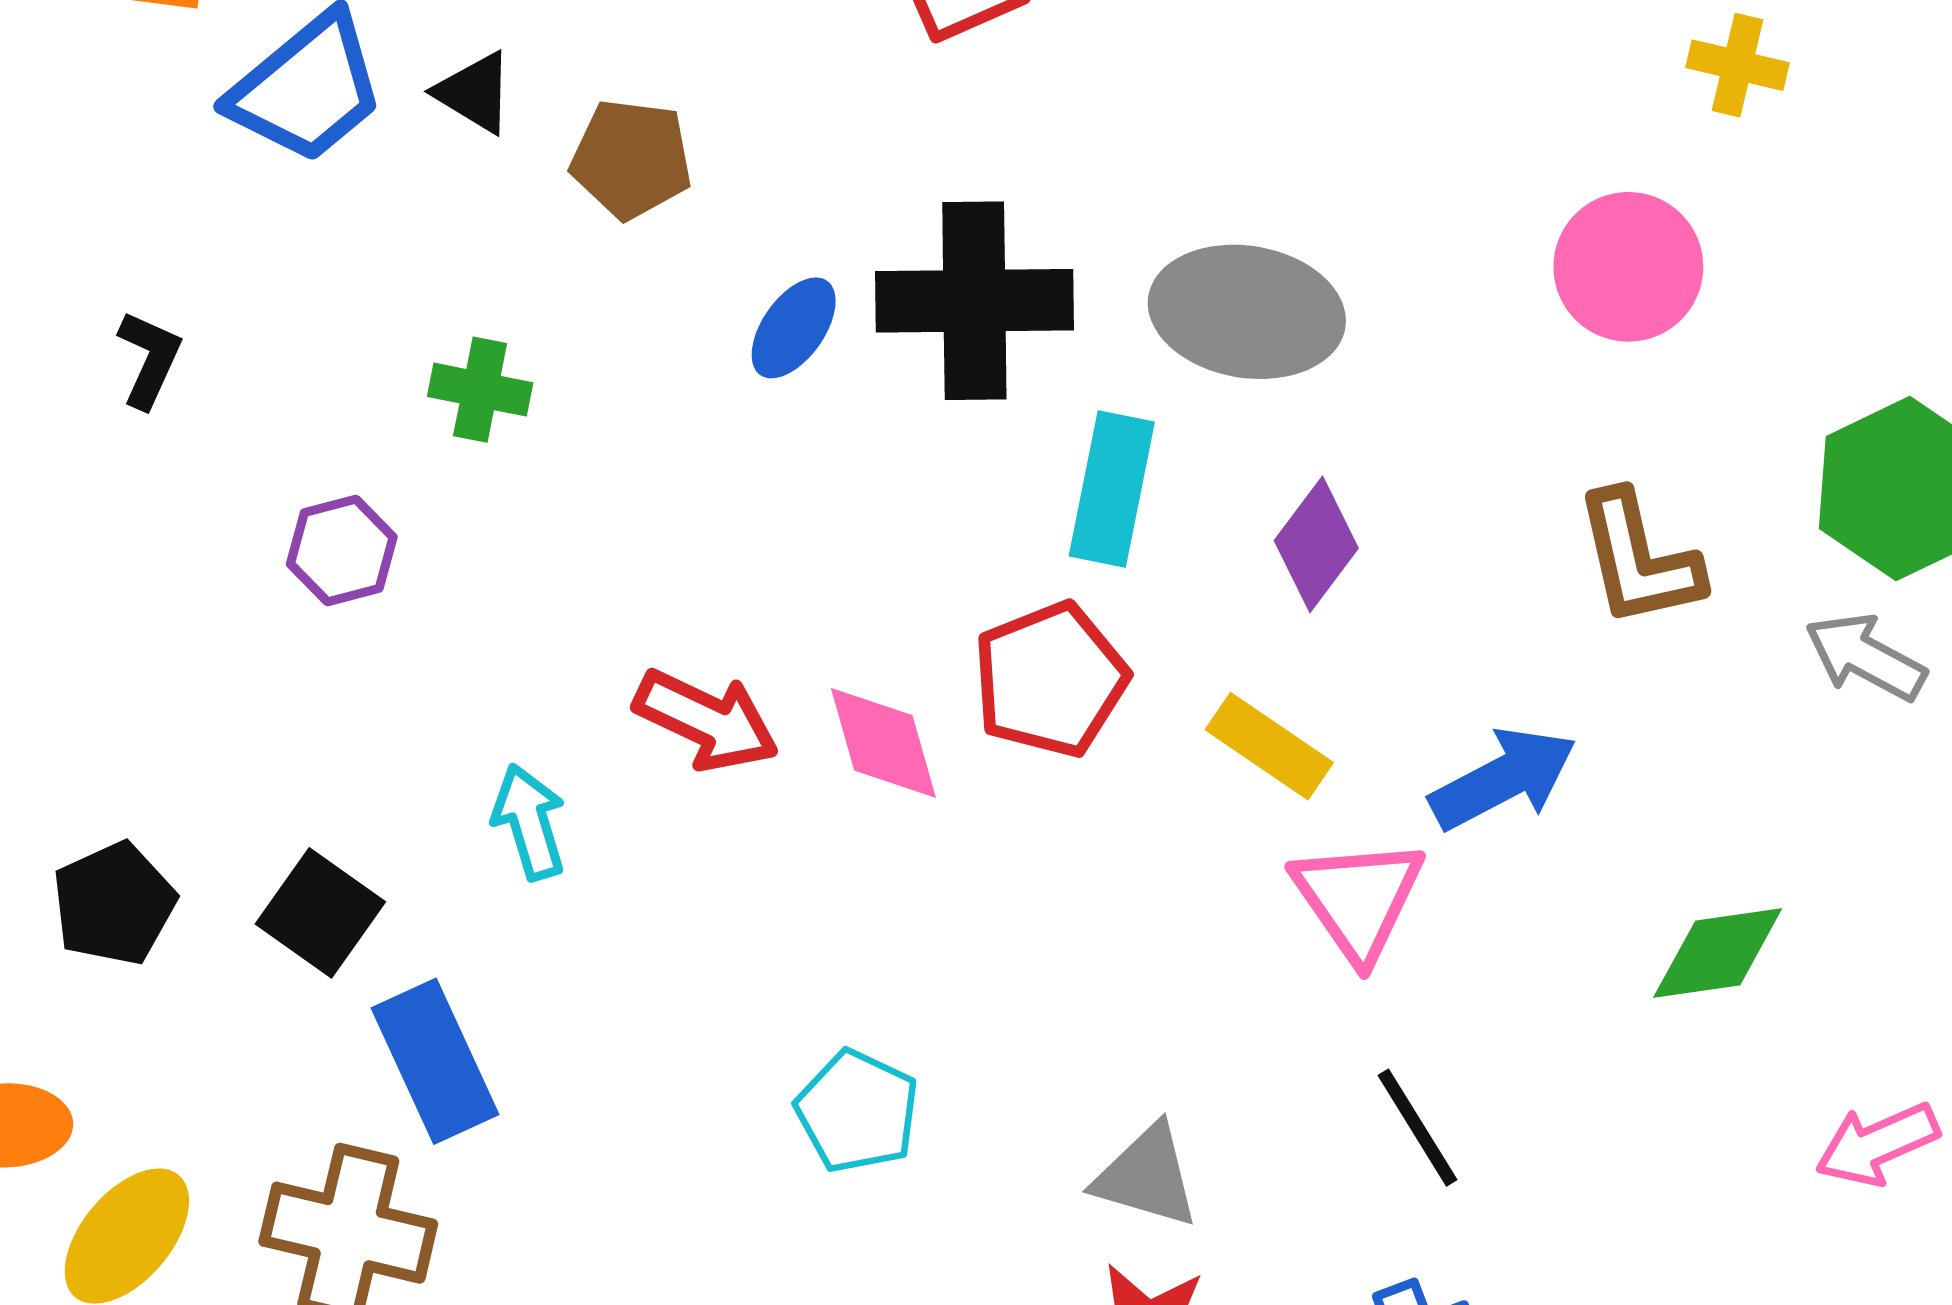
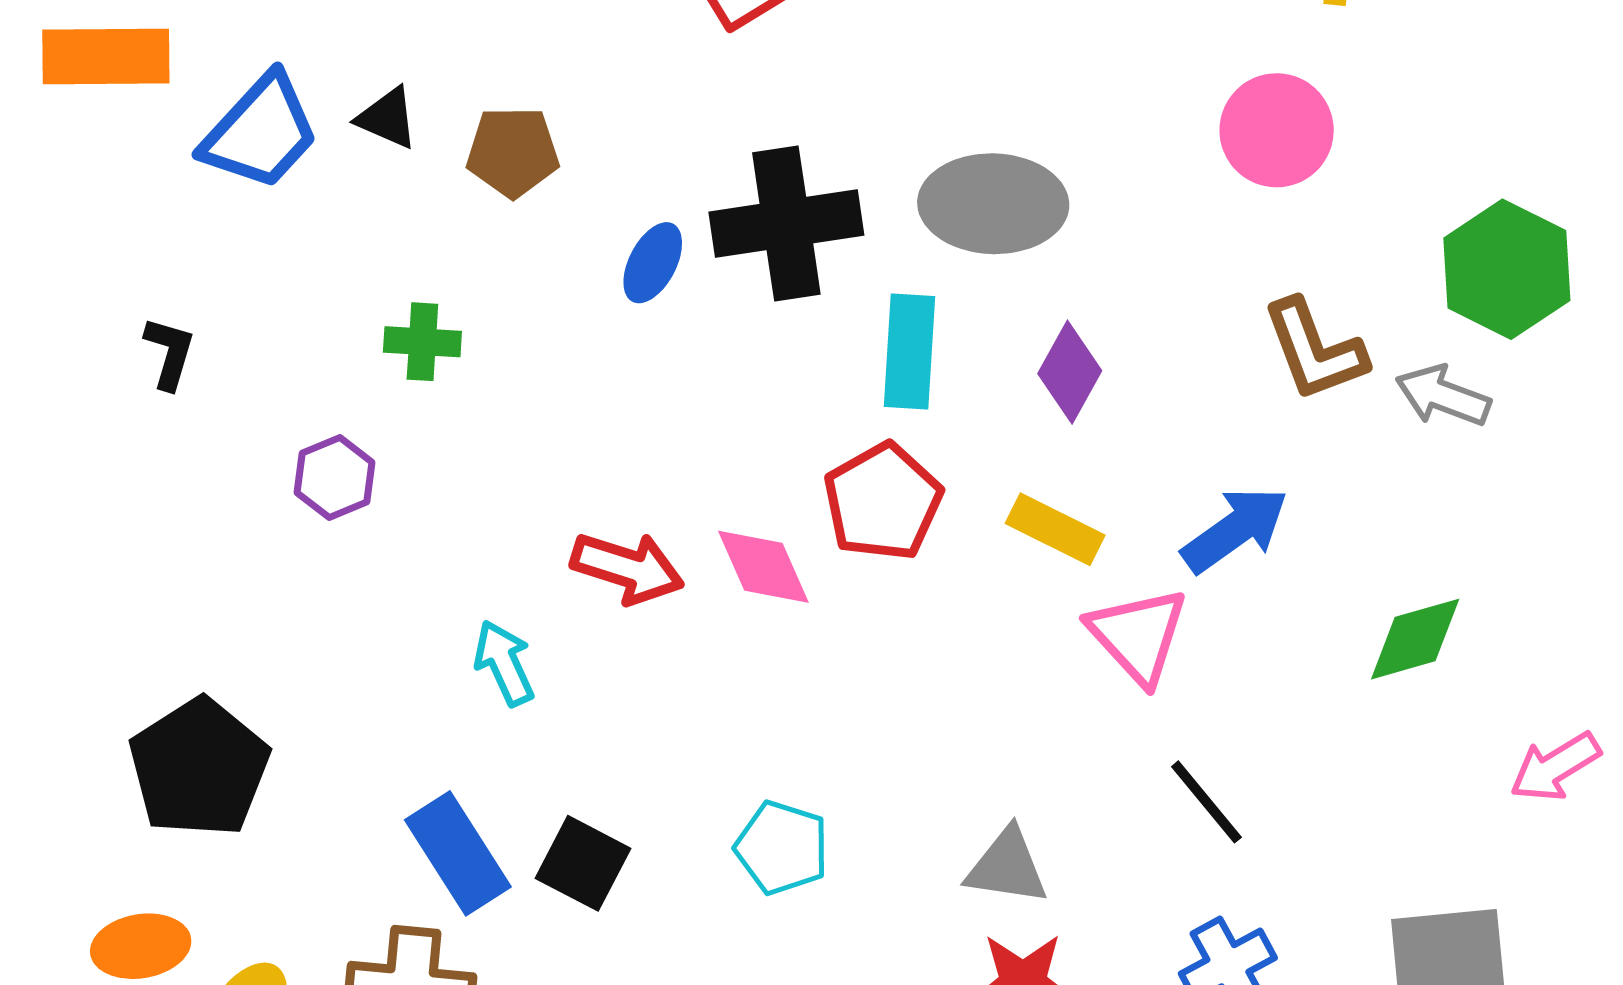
gray arrow: (1865, 657) -> (1443, 396), moved
black pentagon: (114, 904) -> (199, 768), size x1.5
black square: (320, 913) -> (583, 863), moved

